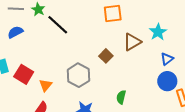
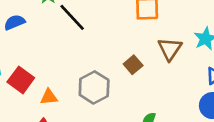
brown triangle: (132, 42) -> (170, 49), turned -30
orange triangle: (46, 85) -> (49, 97), turned 40

